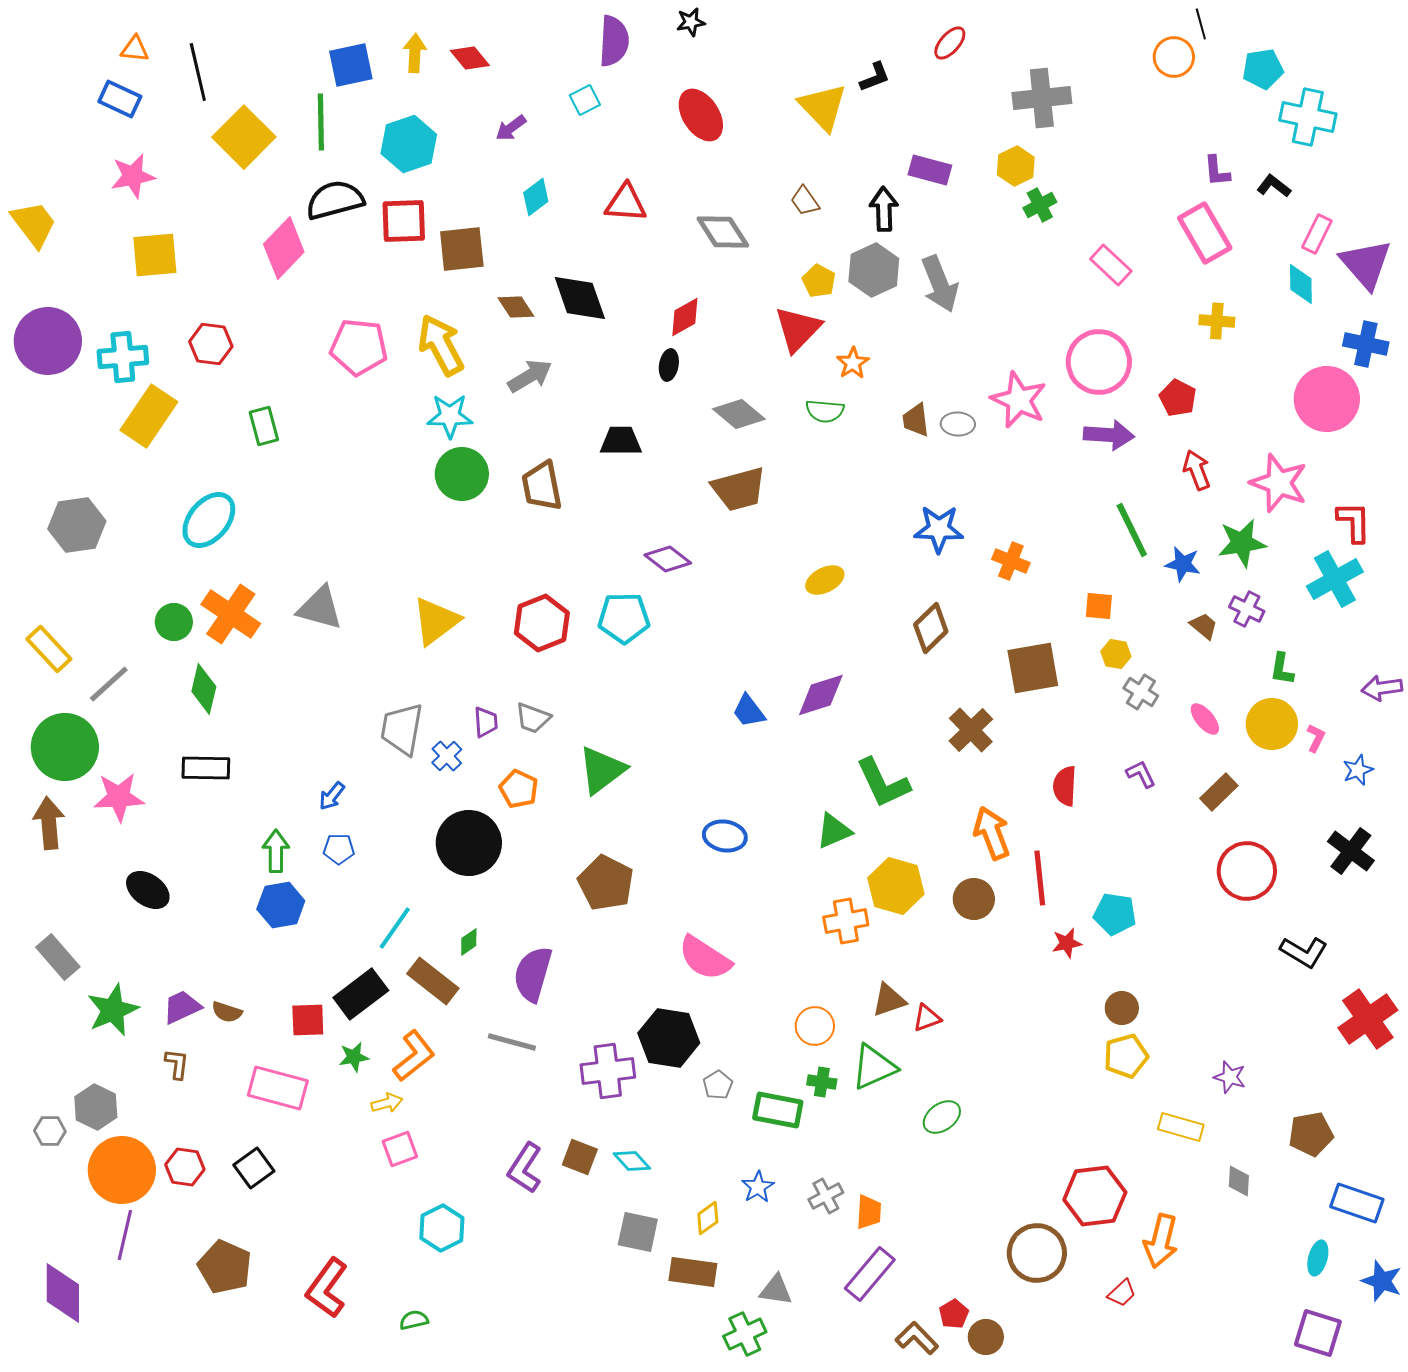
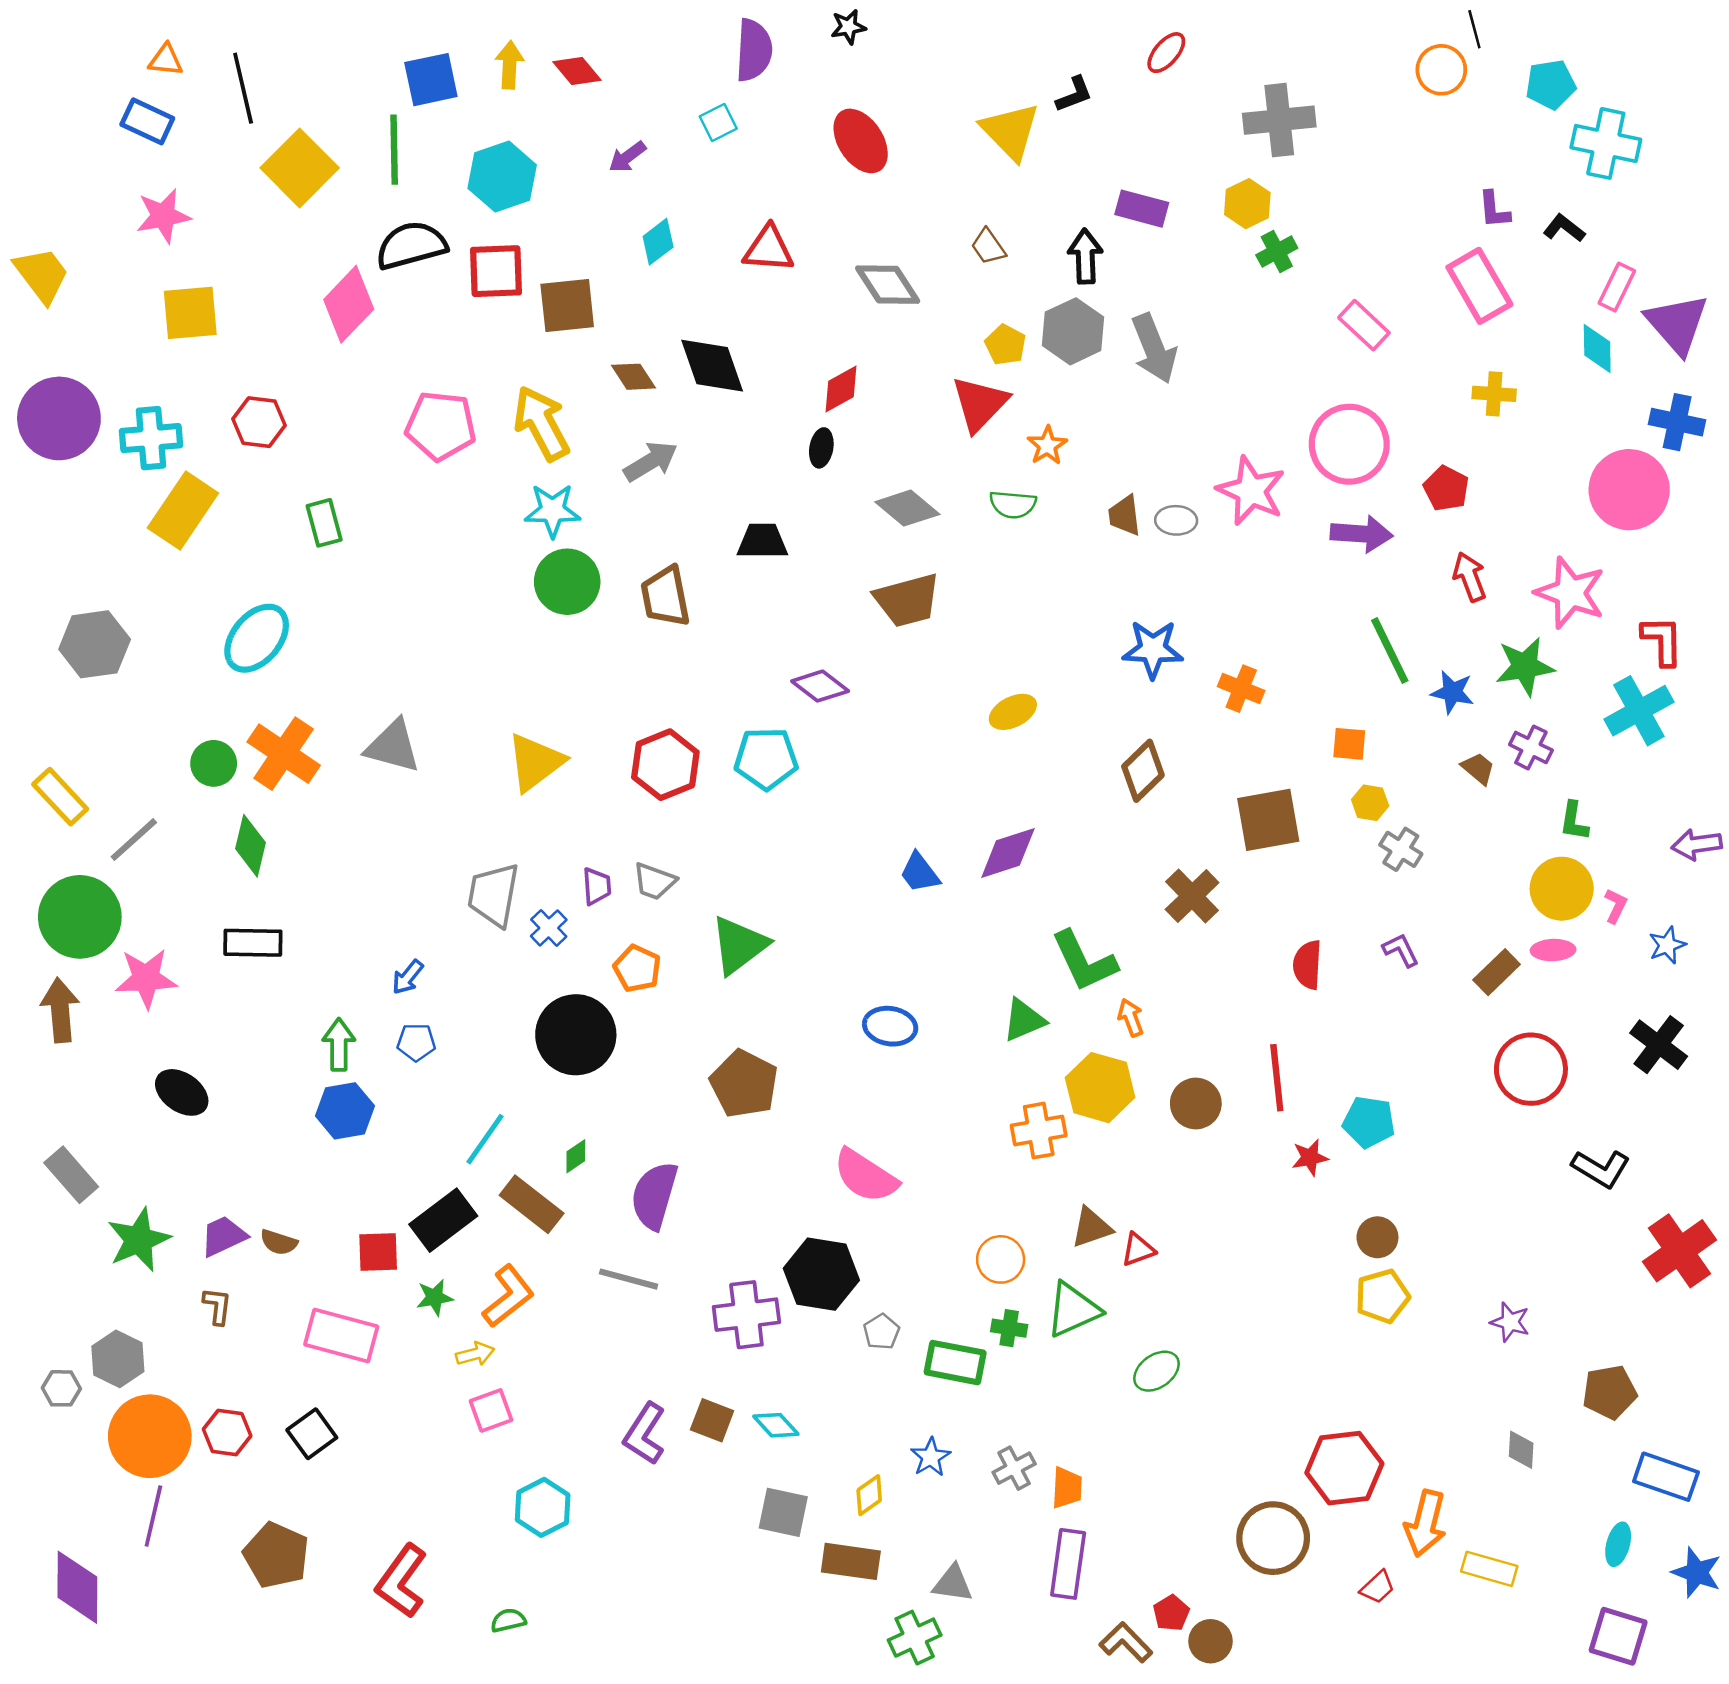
pink ellipse: (1205, 719) -> (1553, 950), moved, turned -52
orange arrow: (992, 833) -> (1131, 1018), moved, size x0.6
yellow rectangle: (1181, 1127) -> (1489, 1569), moved
purple rectangle: (870, 1274) -> (1068, 1564), turned -32

